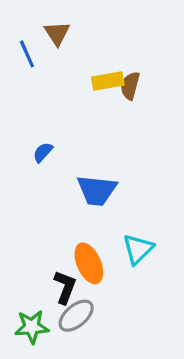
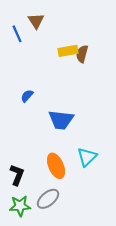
black L-shape: (65, 287) -> (17, 175), moved

